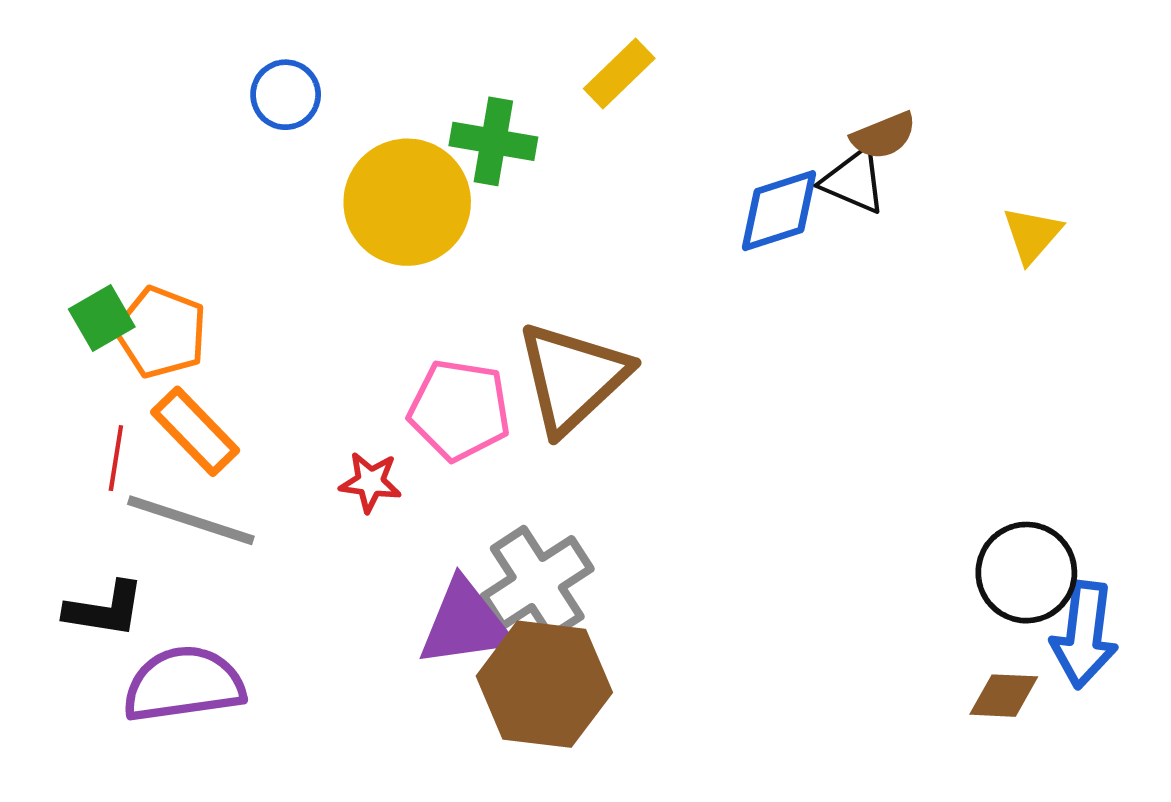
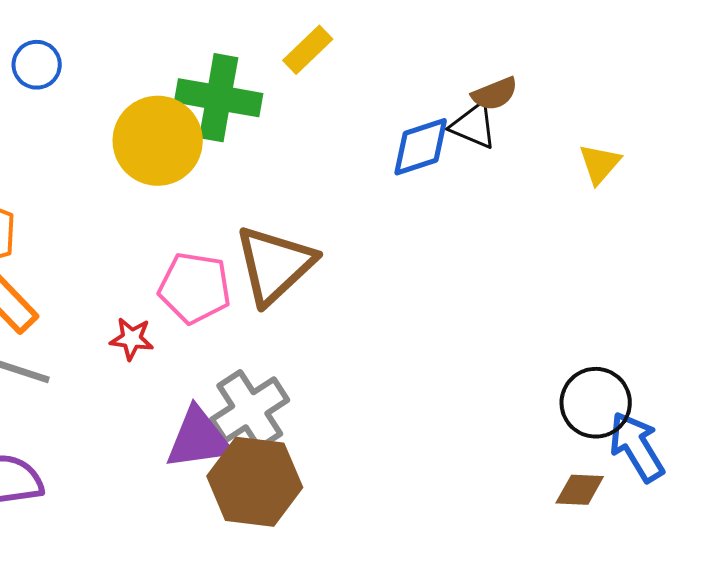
blue circle: (286, 95) -> (37, 65), moved
green cross: (493, 141) -> (219, 98), size x1.4
blue arrow: (1084, 635) -> (637, 447), turned 142

